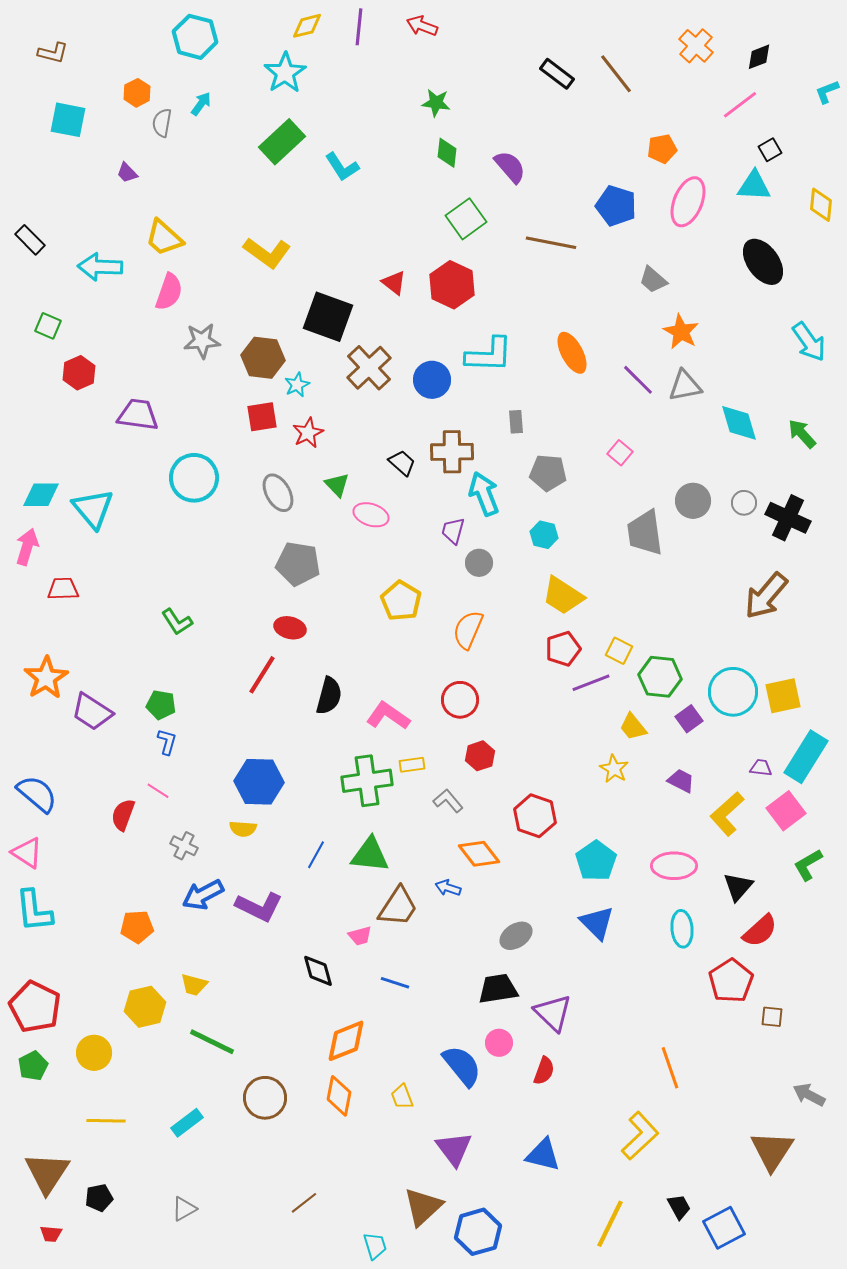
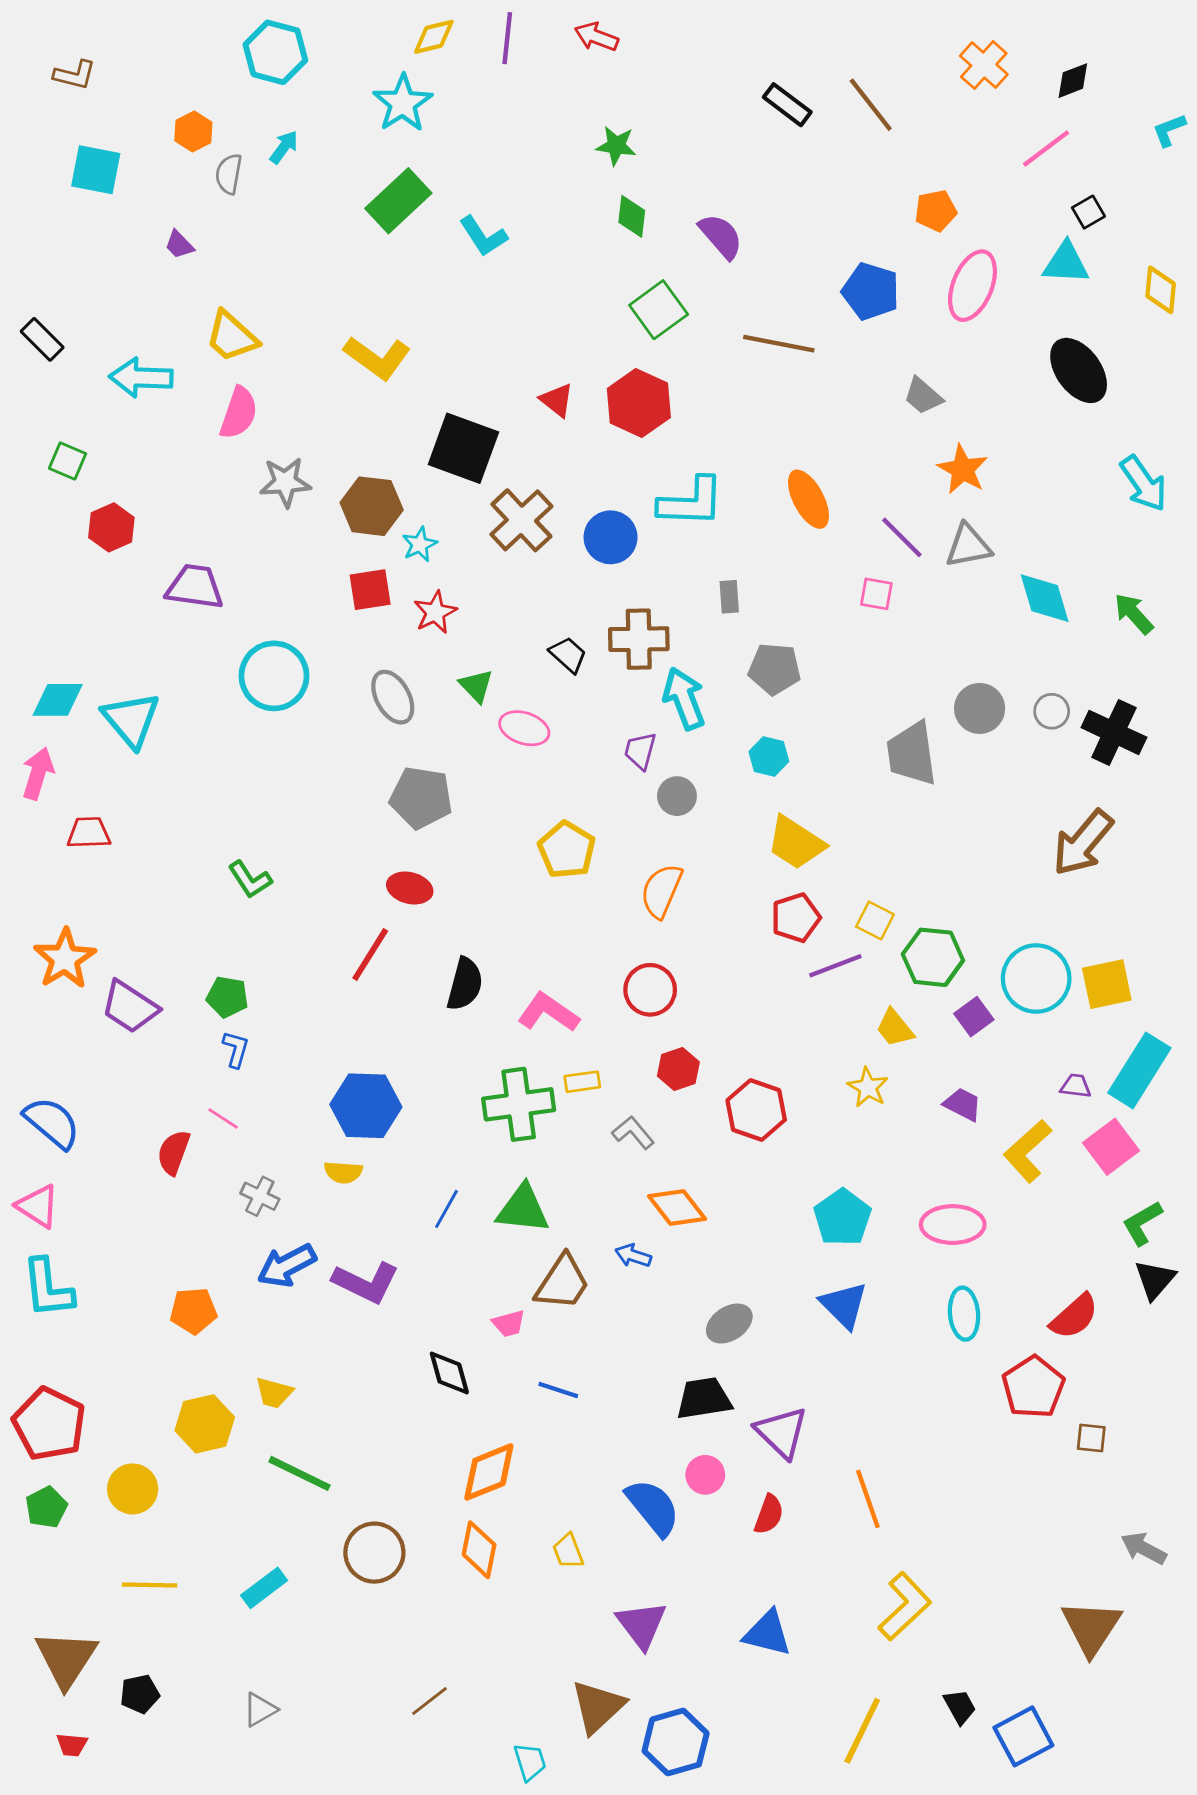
pink square: (620, 453) -> (876, 594), moved, turned -30
red hexagon: (535, 816) -> (756, 1110), moved
black triangle: (738, 887) -> (1155, 1280), moved
orange line: (670, 1068) -> (868, 1499), moved

